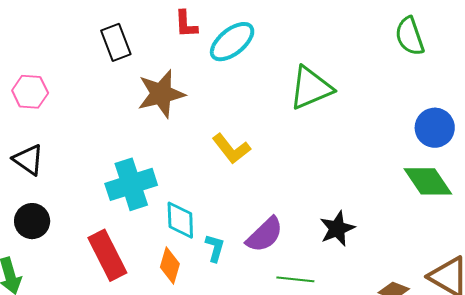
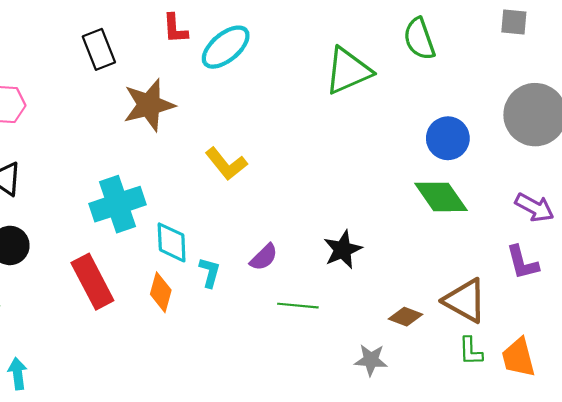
green triangle: (311, 88) -> (348, 71), moved
purple semicircle: (265, 235) -> (264, 257), size x0.7

